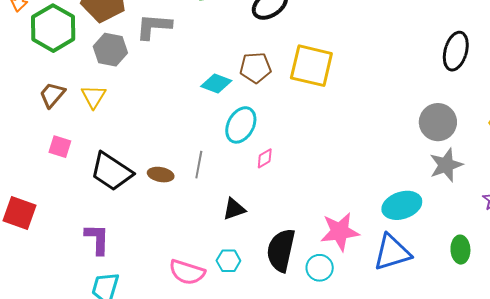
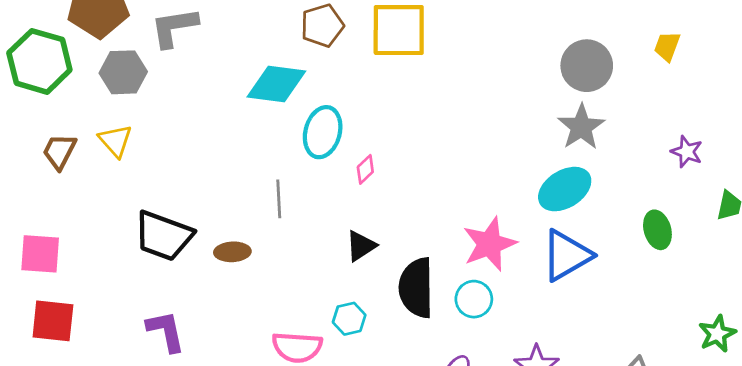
brown pentagon: (255, 68) -> (322, 26), moved
cyan diamond: (216, 83) -> (276, 84), size x1.4
pink square: (60, 147) -> (40, 254), moved, size x1.4
gray star: (446, 165) -> (581, 127), moved
brown ellipse: (161, 175) -> (232, 252), moved
black triangle: (234, 209) -> (361, 246), moved

